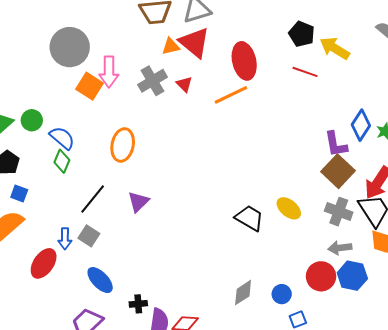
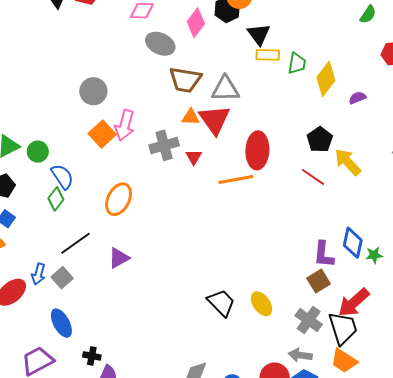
gray circle: (70, 47) -> (93, 91), size x0.7
blue diamond: (361, 125) -> (353, 243), turned -36
brown square: (338, 171) -> (319, 281), size x0.7

